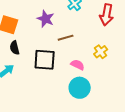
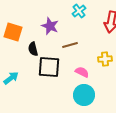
black semicircle: (15, 48) -> (33, 49), moved
yellow cross: (101, 52) -> (105, 59), turned 32

